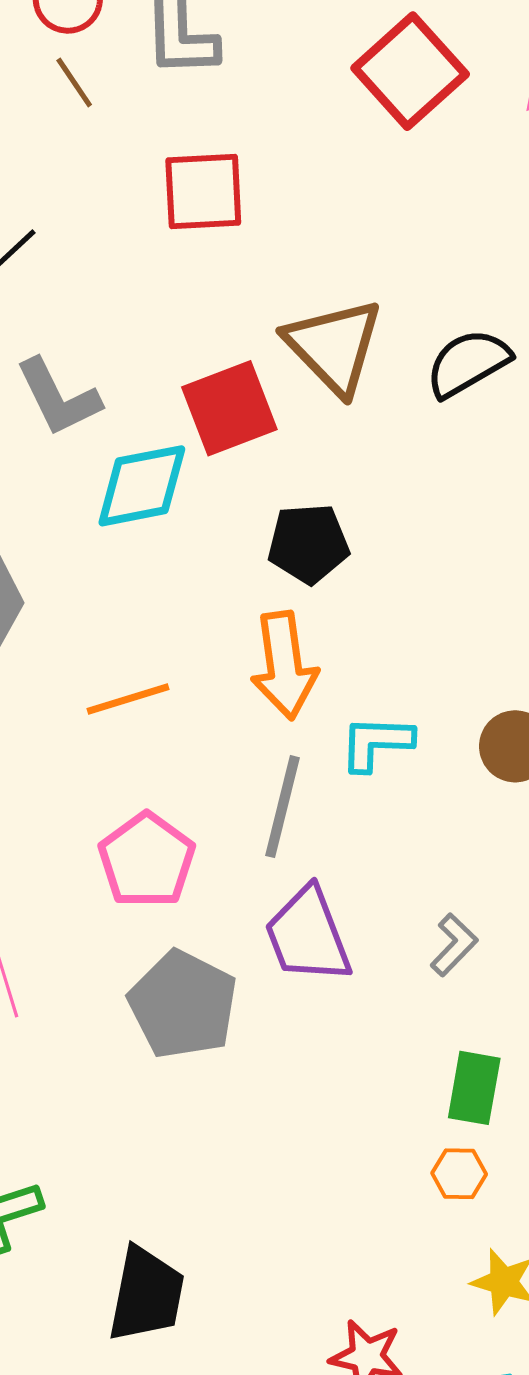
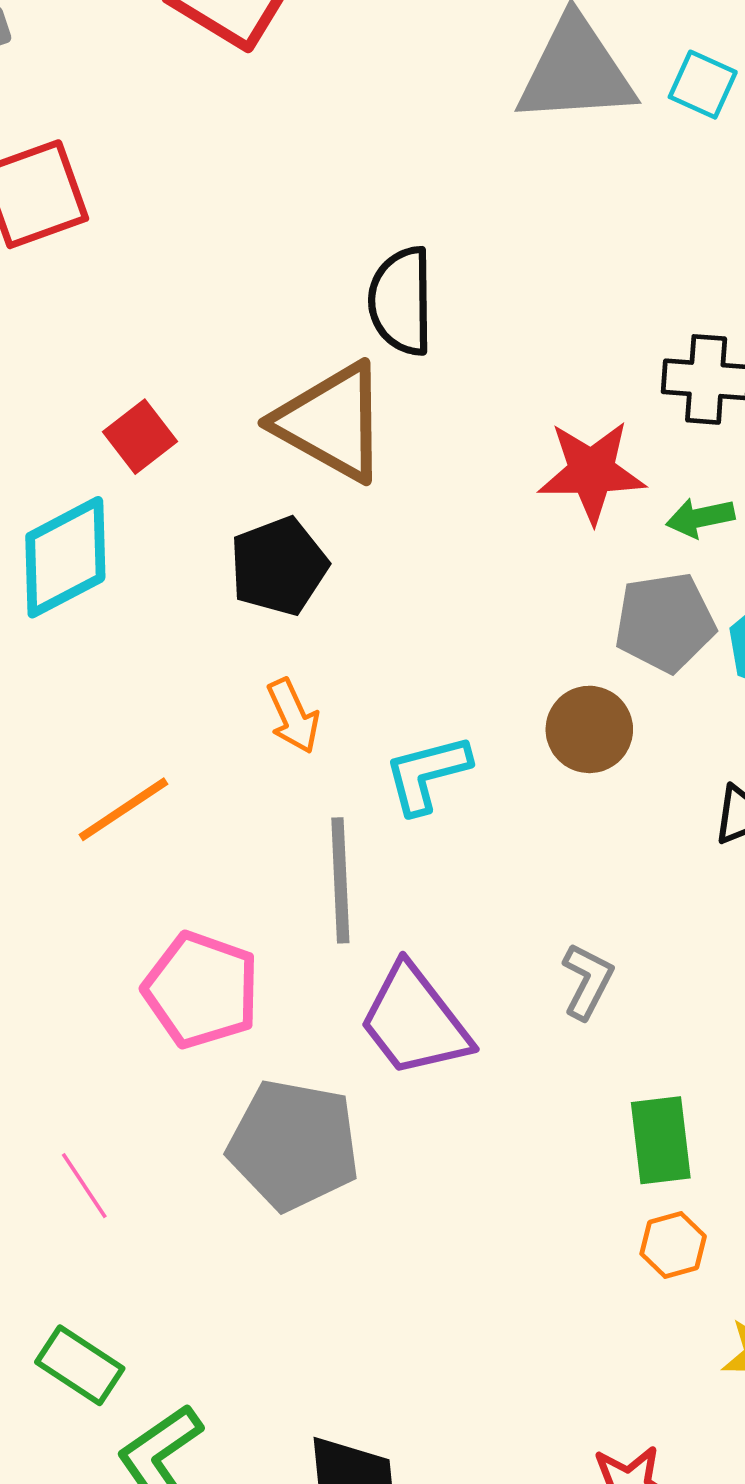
brown triangle: (334, 346) -> (331, 422), moved
black semicircle: (468, 363) -> (401, 301), turned -44
red square: (229, 408) -> (140, 437), size x0.6
orange arrow: (284, 665) -> (293, 716), size x0.6

